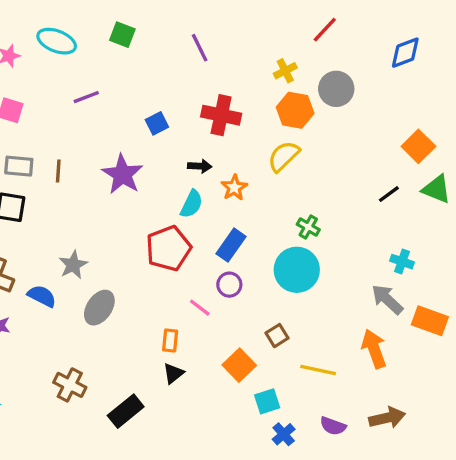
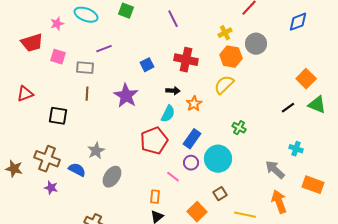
gray rectangle: (19, 166) -> (85, 68), moved
cyan circle: (297, 270) -> (218, 159), moved
gray arrow: (387, 299) -> (275, 170), moved

